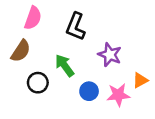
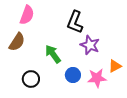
black L-shape: (76, 27) -> (75, 22), moved
black circle: (38, 83) -> (31, 79), moved

